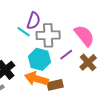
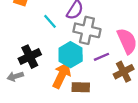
cyan line: (24, 32) -> (50, 21), moved
orange arrow: (36, 79) -> (62, 75), turned 85

